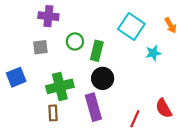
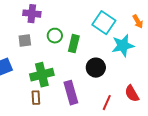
cyan star: (153, 53) -> (123, 46), size x1.6
black circle: (103, 78) -> (96, 68), moved

